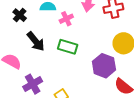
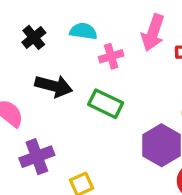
black arrow: (36, 41) -> (54, 86), turned -45

